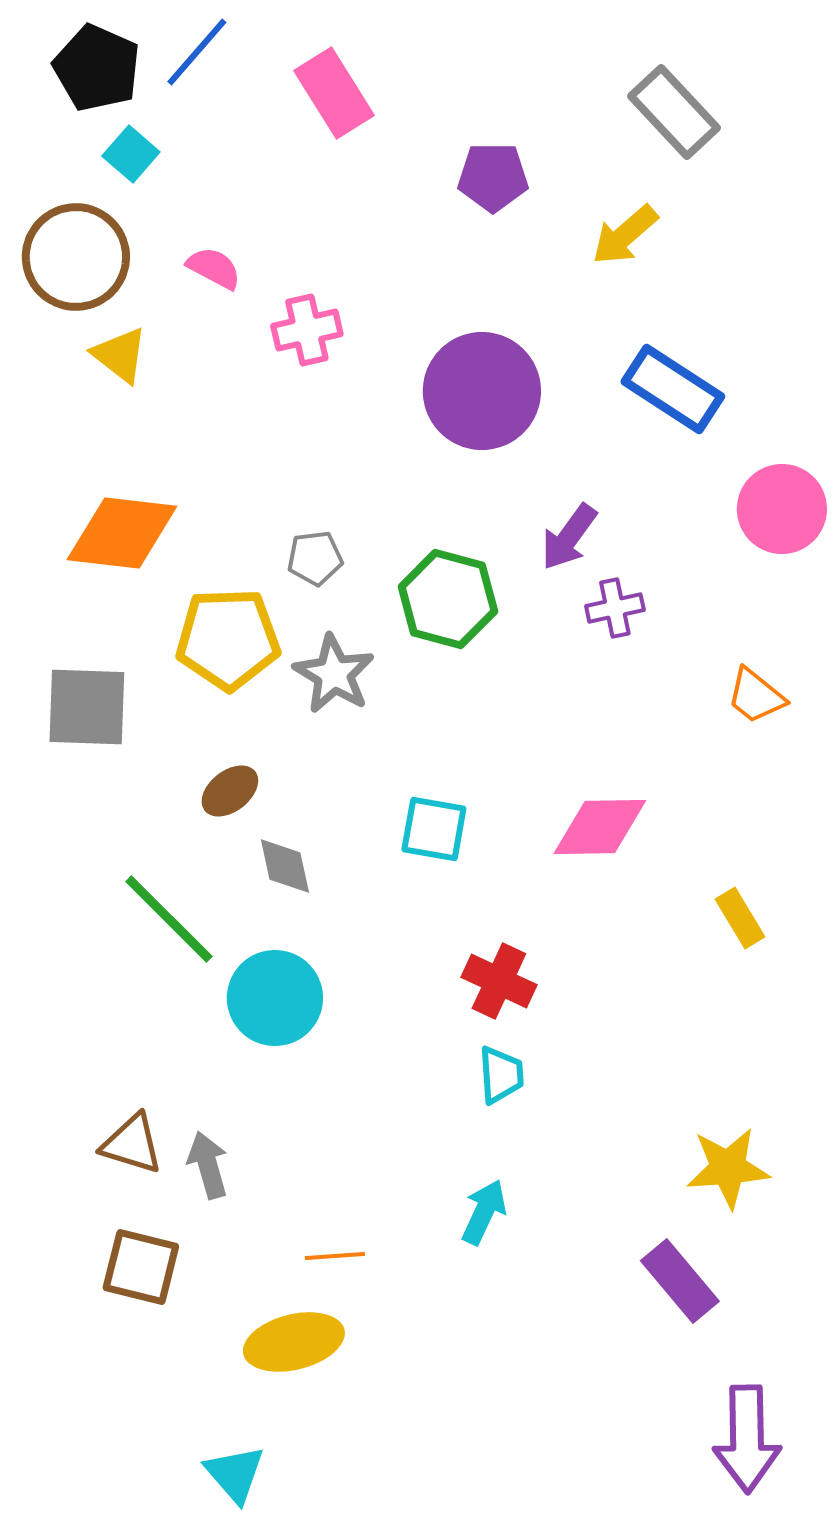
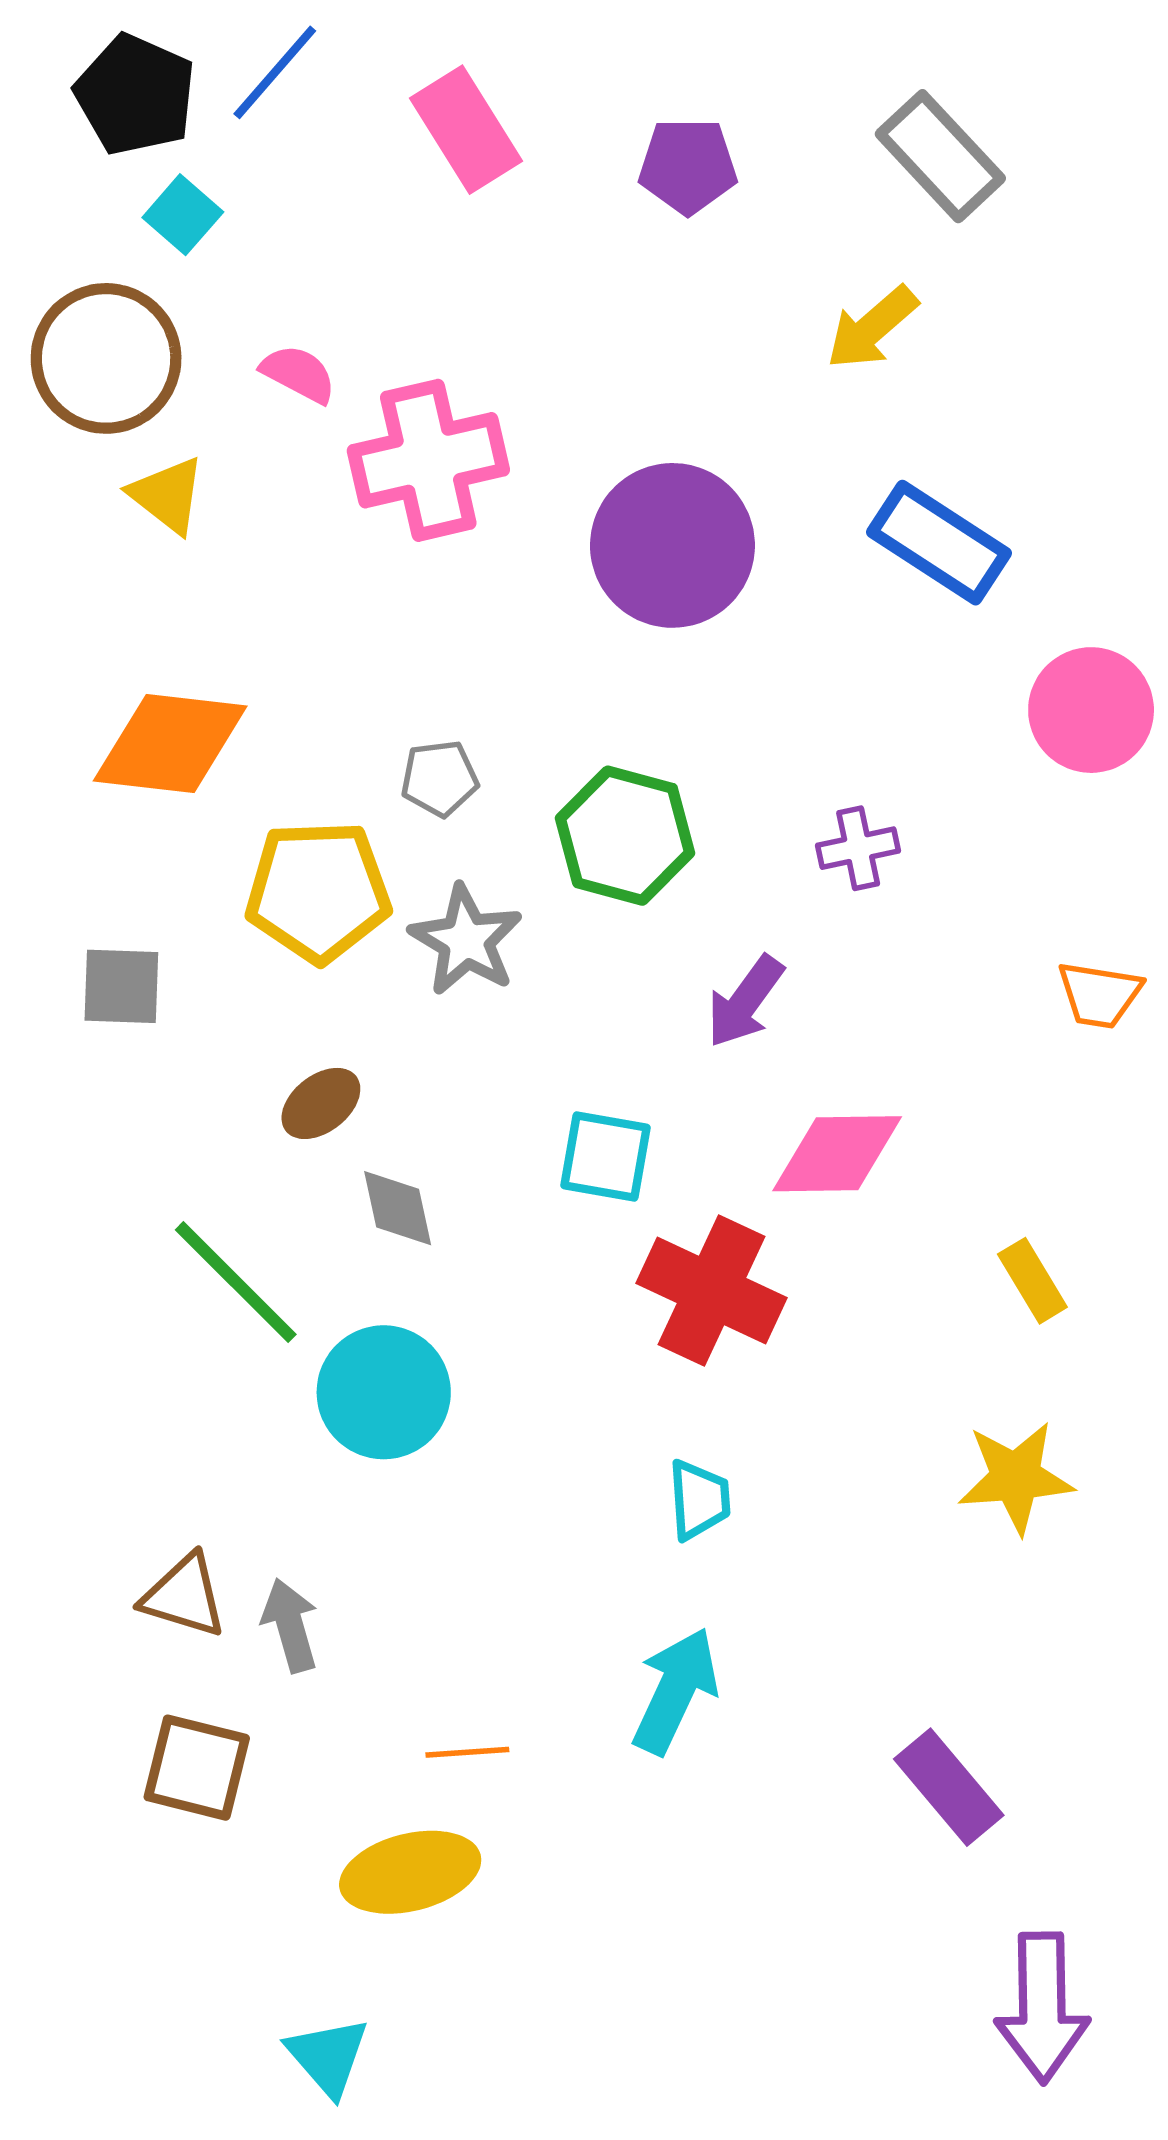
purple pentagon: (493, 177) -> (688, 166), moved
pink cross: (307, 330) -> (428, 460), size x1.6
purple arrow: (569, 537) -> (745, 1002), moved
orange trapezoid: (756, 696) -> (1099, 995), moved, turned -30
gray square: (87, 707) -> (121, 986), size x0.7
red cross: (499, 981) -> (712, 1290), moved, size x1.4
yellow star: (728, 1168) -> (1016, 1477), moved
cyan arrow: (484, 1212) -> (675, 1691), size x1.4

